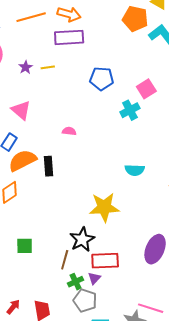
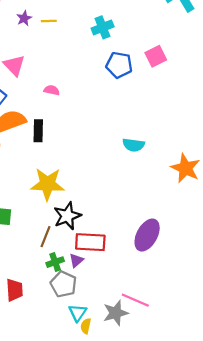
blue pentagon: (102, 79) -> (119, 65), moved
cyan cross: (130, 110) -> (103, 27), moved
pink semicircle: (69, 131) -> (52, 90), moved
yellow star: (104, 207) -> (47, 184), moved

